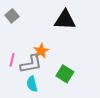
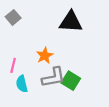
gray L-shape: (31, 64) -> (53, 77), moved
cyan semicircle: (32, 84) -> (22, 84), moved

